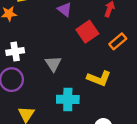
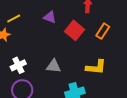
gray triangle: (53, 64) -> (54, 66), turned -35

